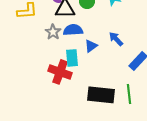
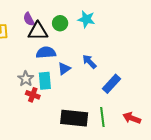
gray star: (53, 32) -> (26, 79), moved
red cross: (60, 72) -> (33, 95), size x0.6

